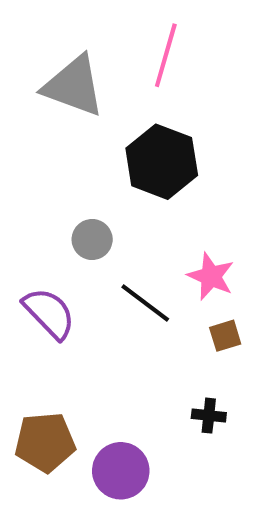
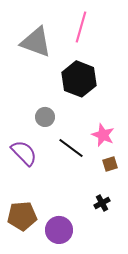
black cross: (209, 416) -> (102, 203), turned -35

